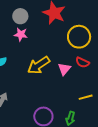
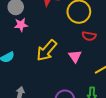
pink triangle: (64, 69) -> (75, 56), moved

